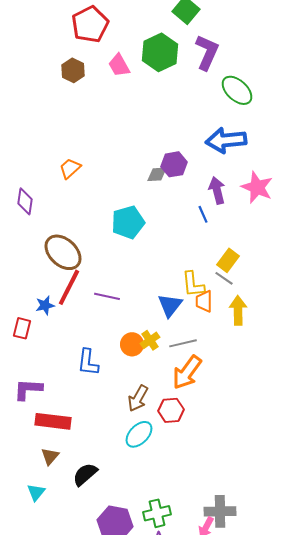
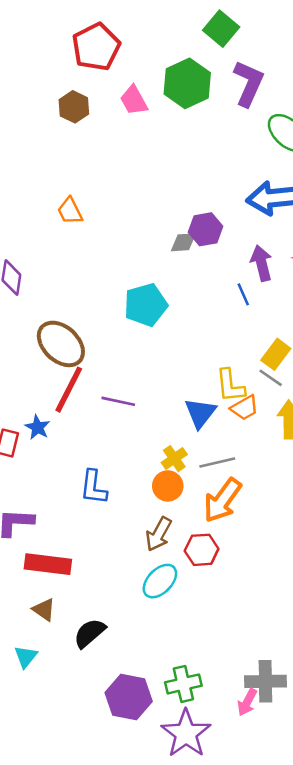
orange trapezoid: (70, 168) -> (70, 211), moved, turned -75
orange trapezoid: (204, 301) -> (245, 408), turned -120
blue star: (45, 305) -> (37, 427), moved, turned -30
orange circle: (132, 344) -> (168, 486), moved
brown triangle: (50, 456) -> (44, 610), turned -36

